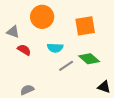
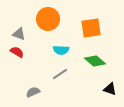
red semicircle: (24, 50) -> (17, 52), moved
gray line: (66, 66) -> (60, 74), moved

